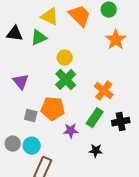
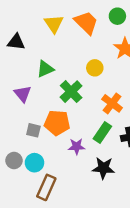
yellow triangle: (50, 17) -> (54, 24), turned 30
green triangle: (39, 38) -> (45, 69), moved
yellow circle: (65, 58) -> (95, 68), moved
black star: (96, 151) -> (103, 168), size x1.5

